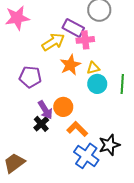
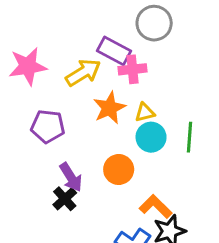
pink star: (17, 18) -> (28, 66), moved
orange circle: (63, 107) -> (119, 169), moved
orange L-shape: (77, 129) -> (156, 206), moved

